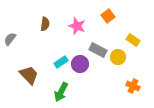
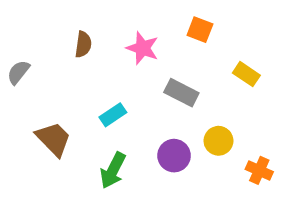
orange square: (108, 16) -> (200, 30), turned -32
yellow circle: (118, 57) -> (218, 141), moved
purple circle: (80, 64) -> (174, 156), moved
orange cross: (133, 86) -> (259, 170), moved

